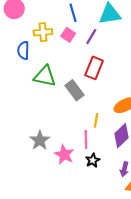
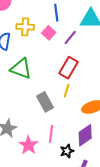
gray rectangle: (75, 90) -> (45, 102), moved
yellow line: (96, 120) -> (67, 91), moved
black star: (93, 160) -> (67, 151), moved

